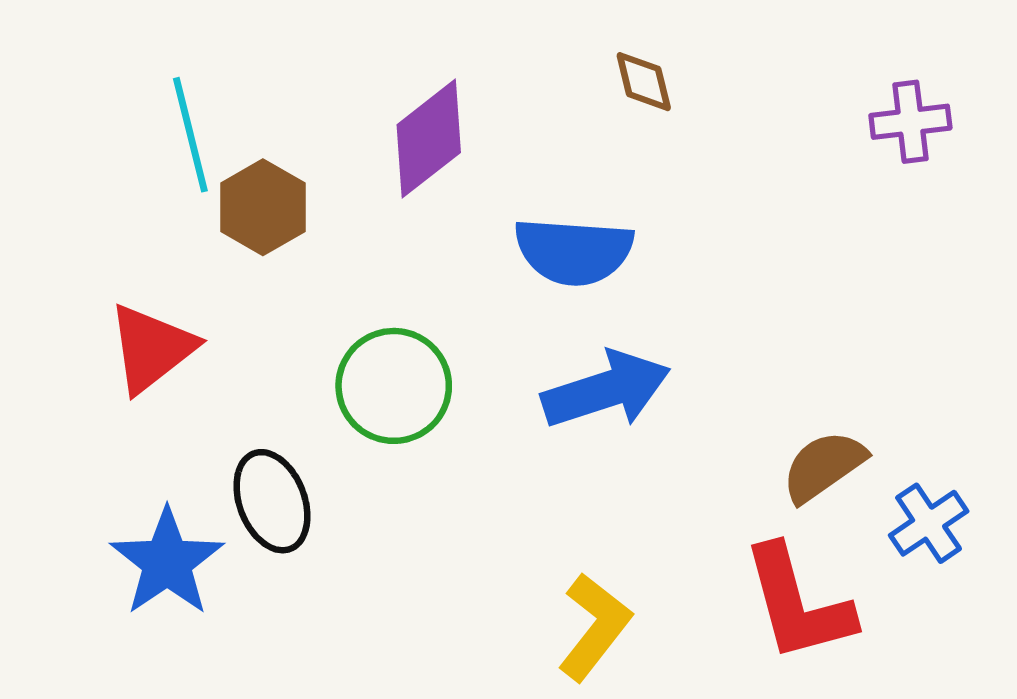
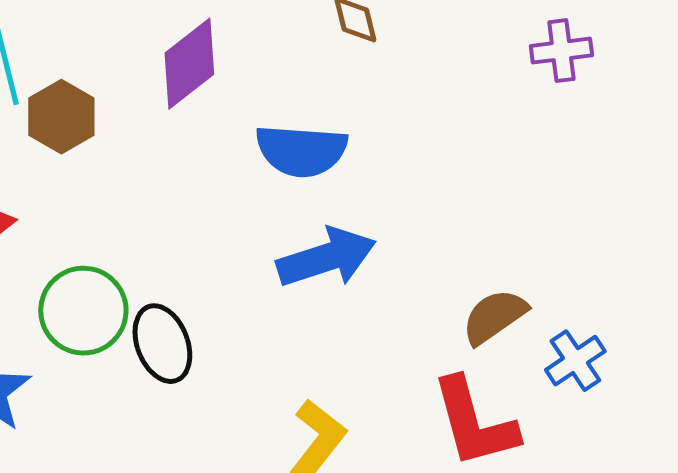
green circle: (394, 386) -> (83, 311), moved
black ellipse: (272, 501) -> (162, 344), moved

